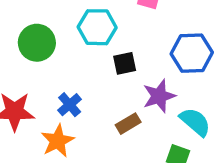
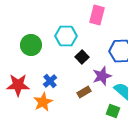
black square: (125, 63) -> (82, 57), turned -32

